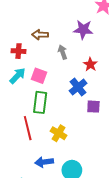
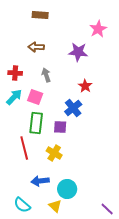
brown arrow: (40, 35) -> (36, 47), moved
gray arrow: (63, 52) -> (46, 75), moved
purple square: (93, 107) -> (60, 127), moved

